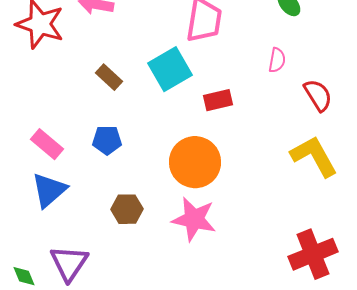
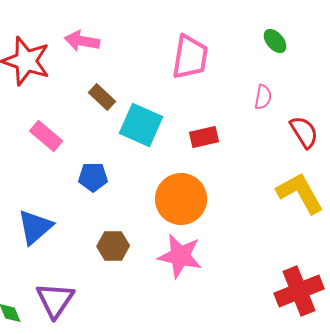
cyan square: (170, 69) -> (141, 125), moved, turned -36
brown rectangle: (109, 77) -> (102, 97), moved
pink rectangle: (47, 144) -> (46, 136), moved

